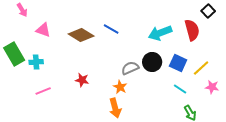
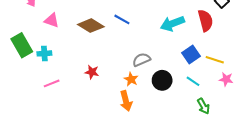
black circle: (152, 62) -> (162, 80), moved
blue square: (178, 63) -> (191, 55), turned 30
yellow line: (201, 68) -> (215, 60), turned 60

